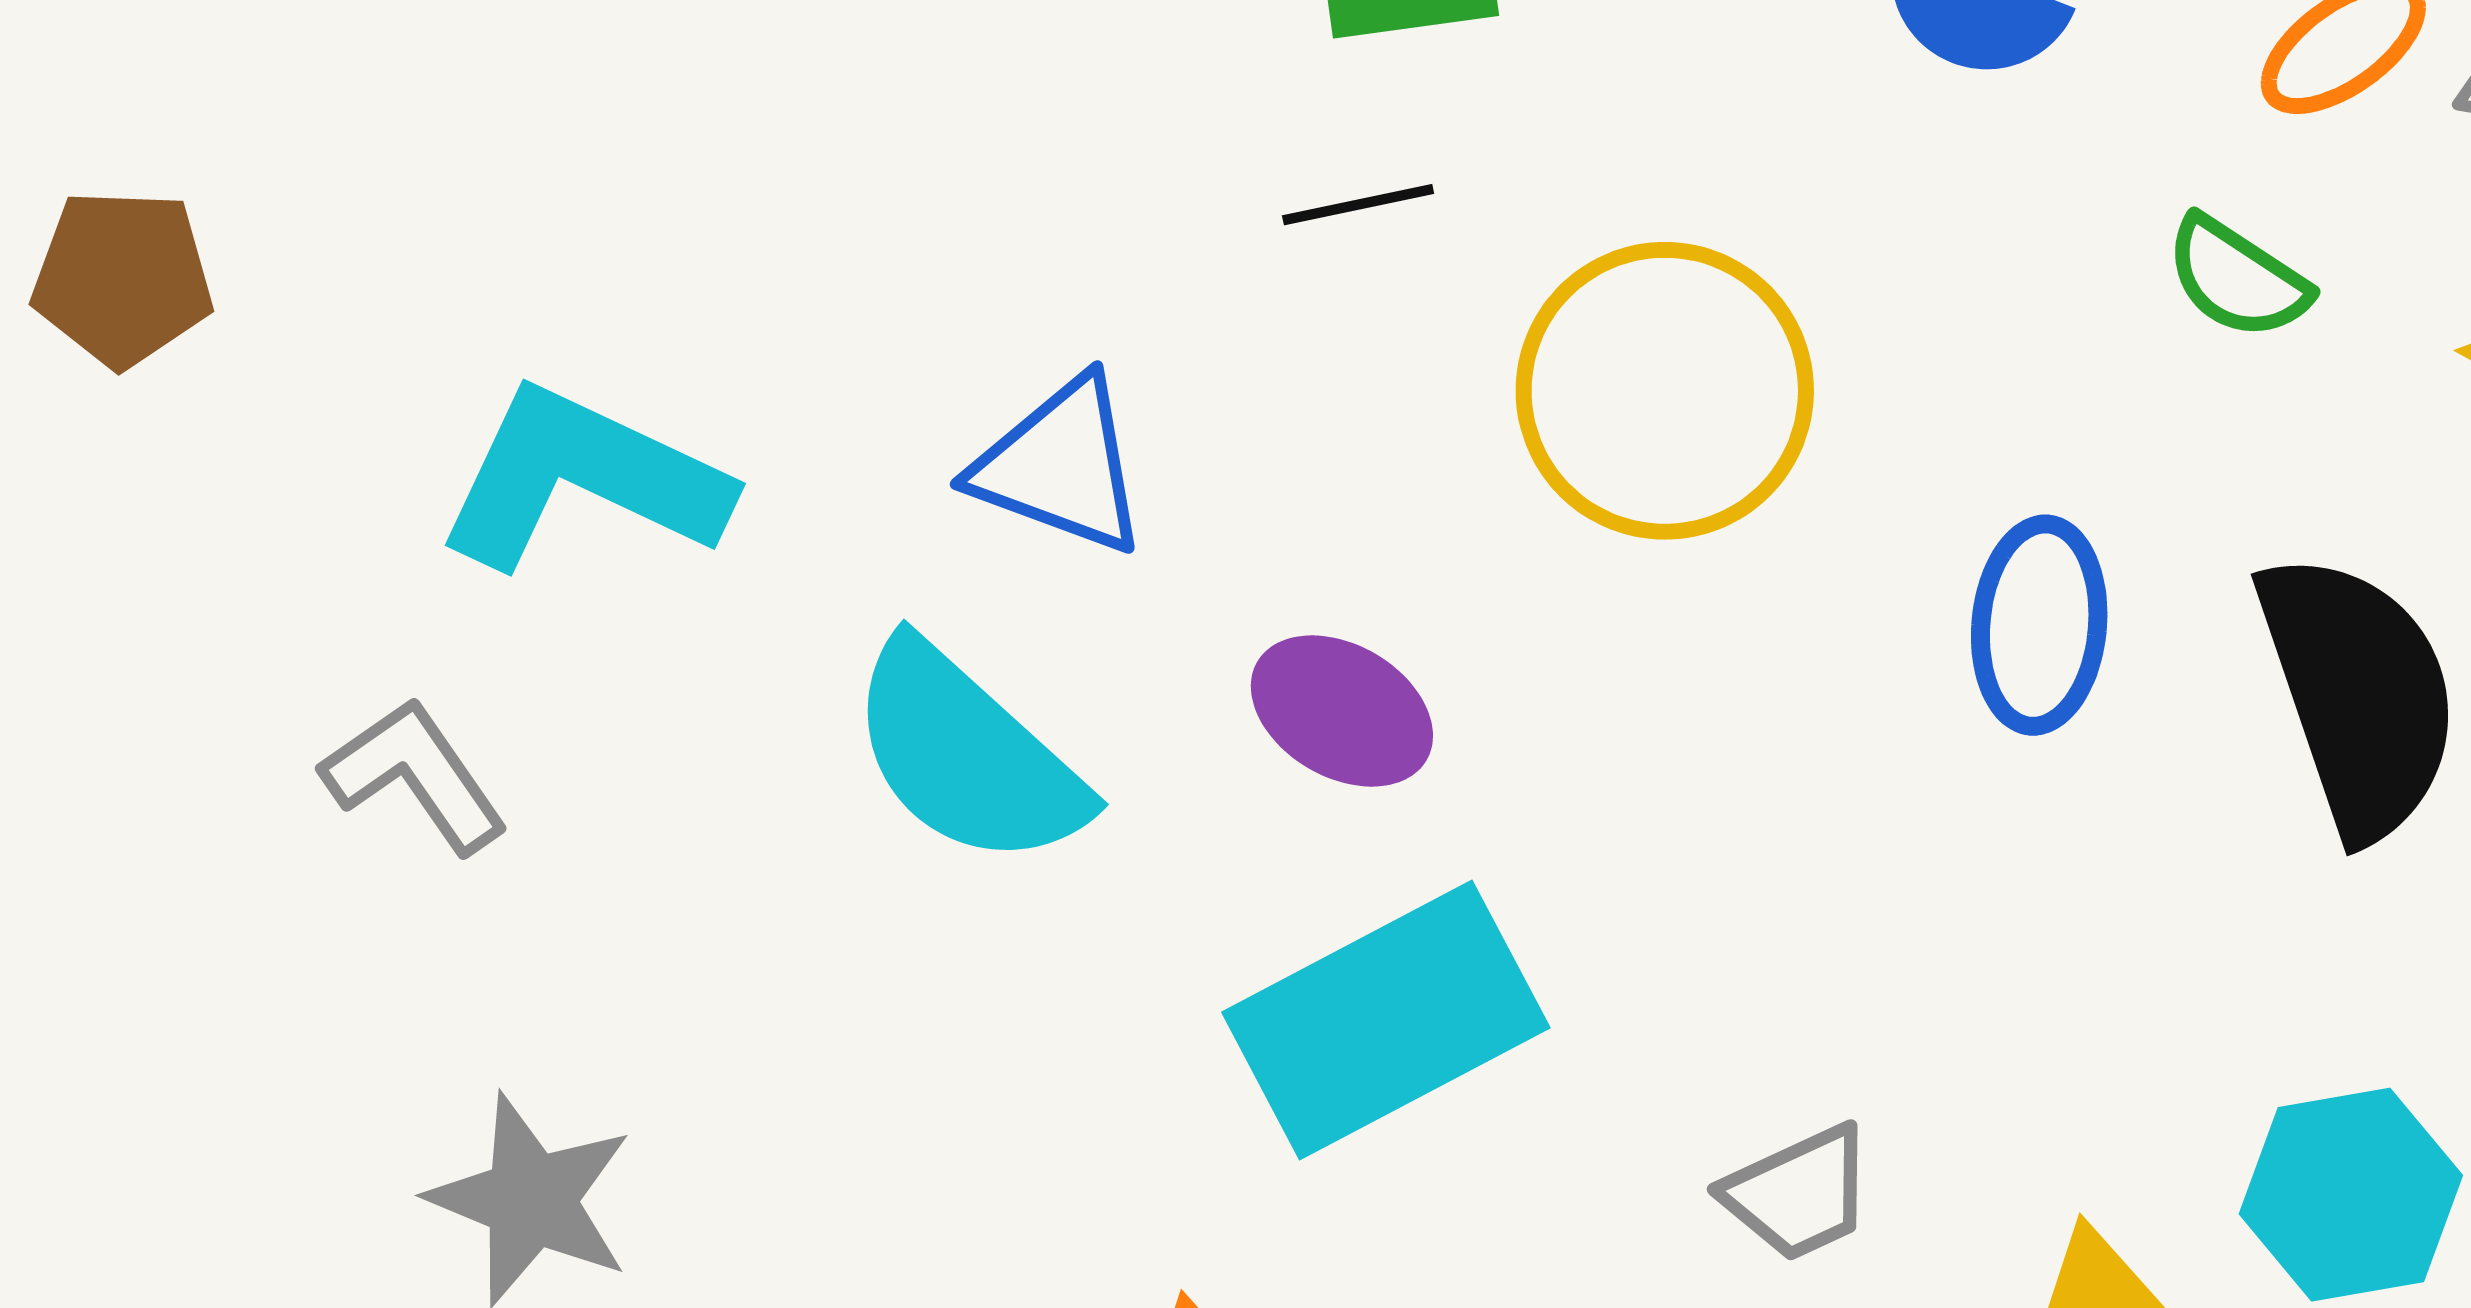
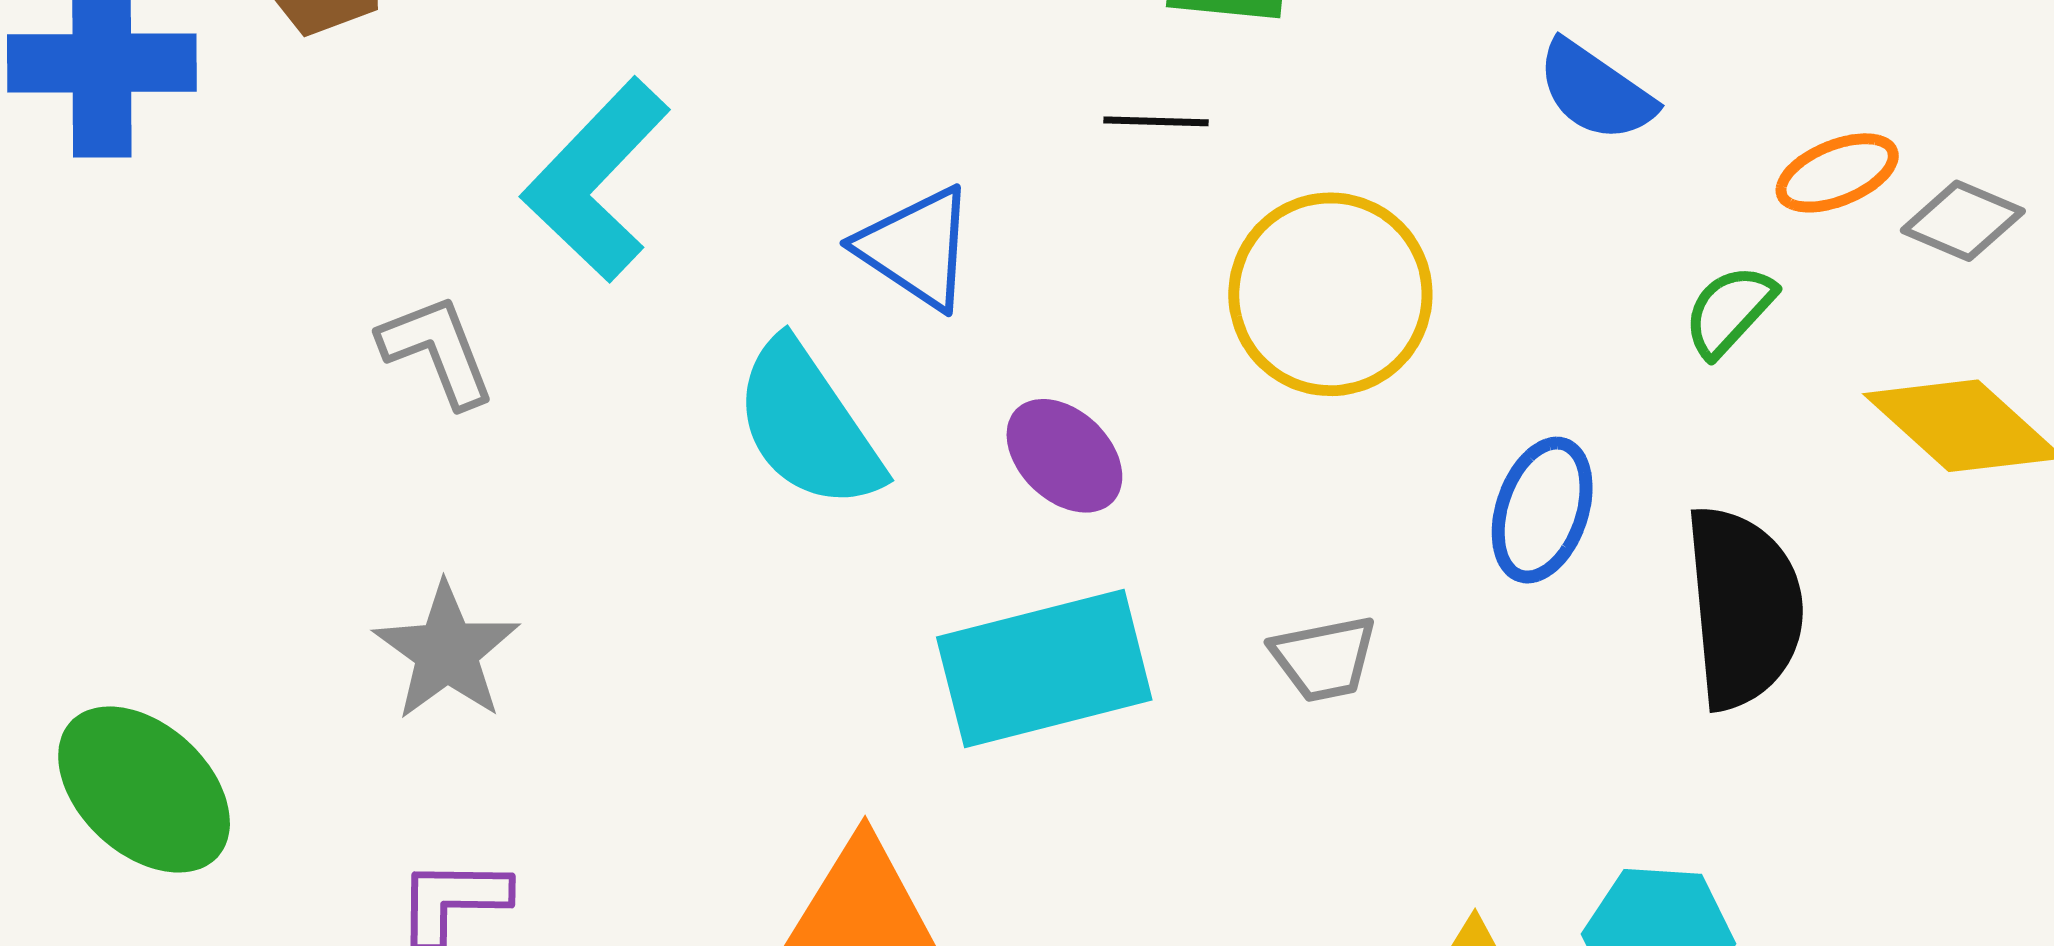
green semicircle: (2237, 278) -> (1729, 311), turned 86
cyan L-shape: (582, 479) -> (596, 180), turned -85
gray trapezoid: (1799, 1193) -> (1324, 658), moved

